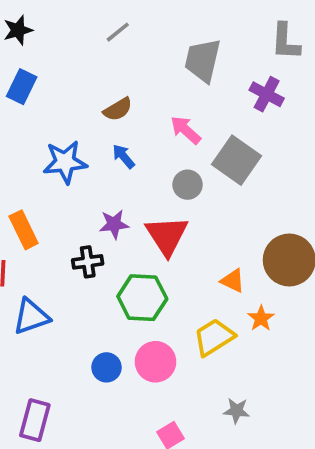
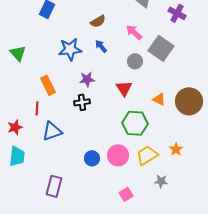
purple star: (114, 224) -> (87, 79), moved
red triangle: (167, 236) -> (124, 88), size x0.7
orange triangle: (233, 281) -> (159, 99), moved
green hexagon: (142, 298) -> (135, 123), moved
orange star: (261, 318) -> (176, 149), moved
yellow trapezoid: (214, 337) -> (147, 155), moved

